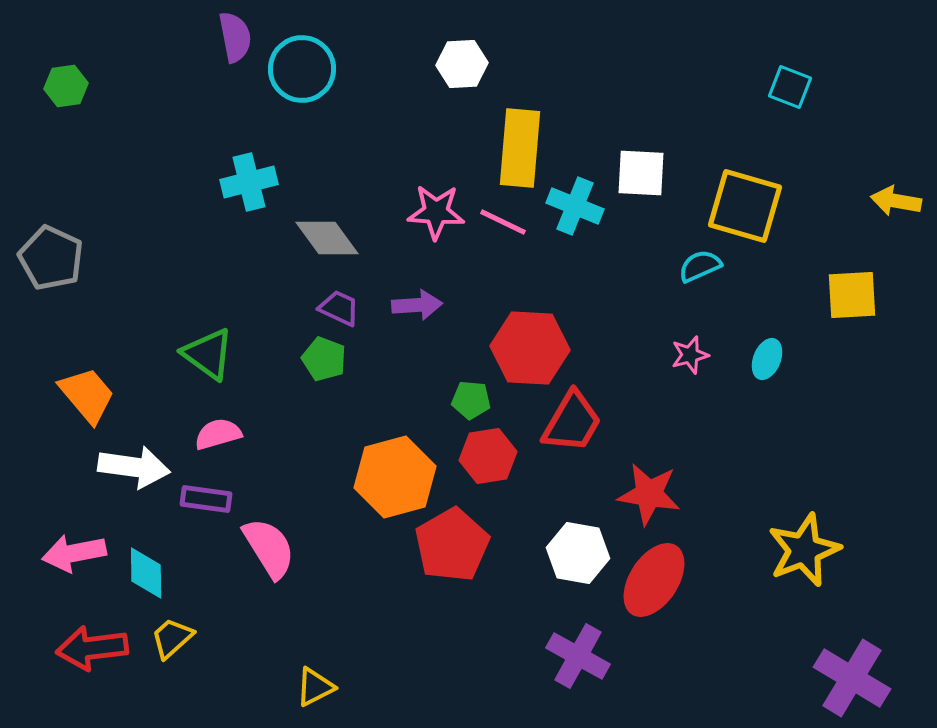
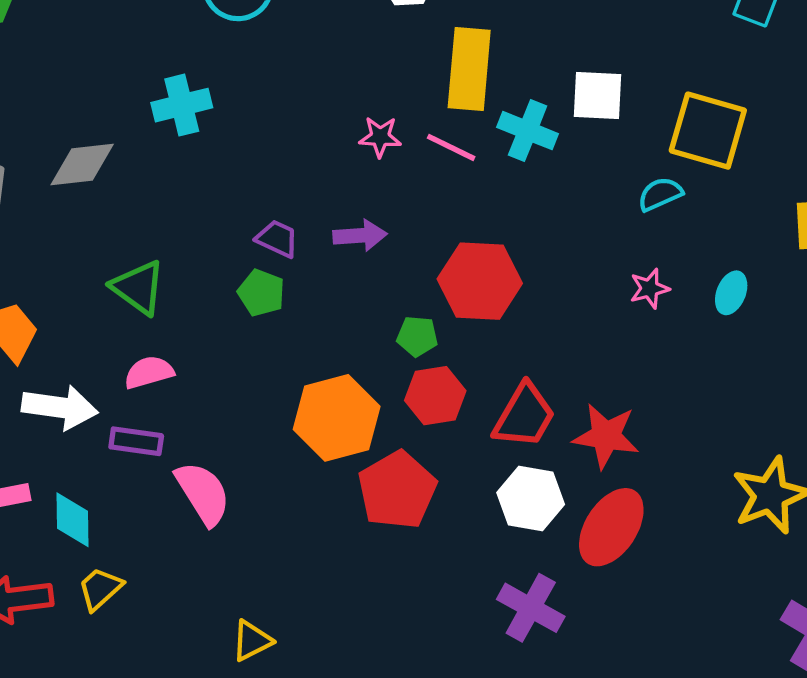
pink star: (436, 212) -> (380, 137), size x0.7
gray diamond: (327, 238) -> (82, 164), moved, turned -60
red trapezoid: (572, 422) -> (524, 416), moved

